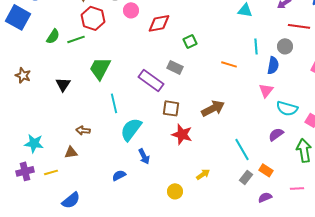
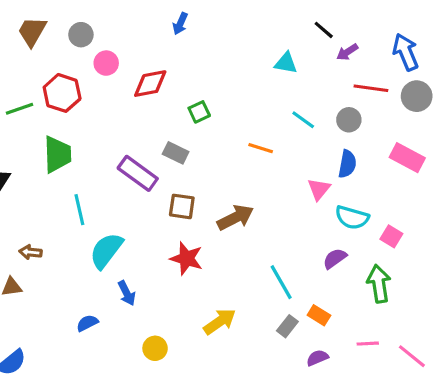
red hexagon: (93, 18) -> (62, 93), moved
cyan line: (256, 46) -> (303, 120), turned -49
blue semicircle: (273, 65) -> (347, 164), moved
green trapezoid: (100, 68) -> (57, 154), turned 150
brown square: (171, 108) -> (182, 206), moved
yellow arrow: (203, 174) -> (220, 322), size x1.5
yellow circle: (175, 191) -> (155, 348), moved

